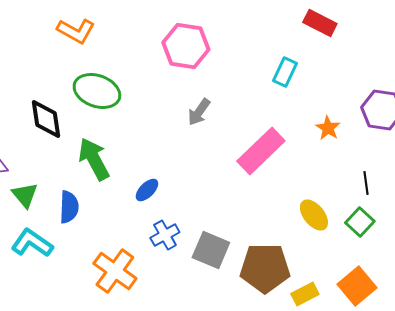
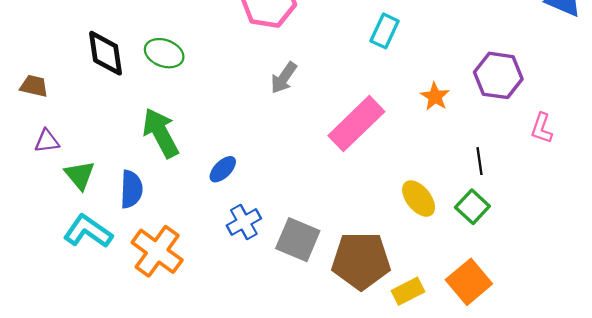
green ellipse: (97, 91) -> (164, 53), size x0.7
black diamond: (46, 119) -> (106, 53), moved
orange cross: (115, 271) -> (157, 251), moved

